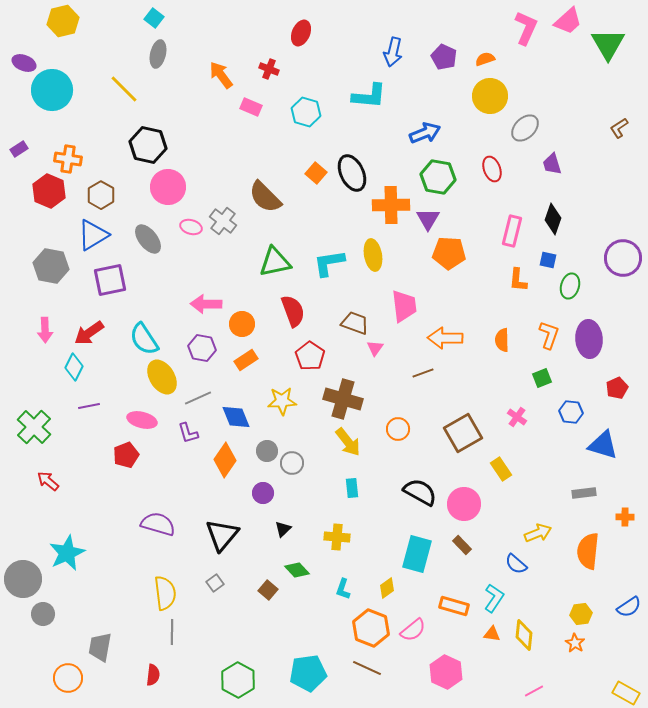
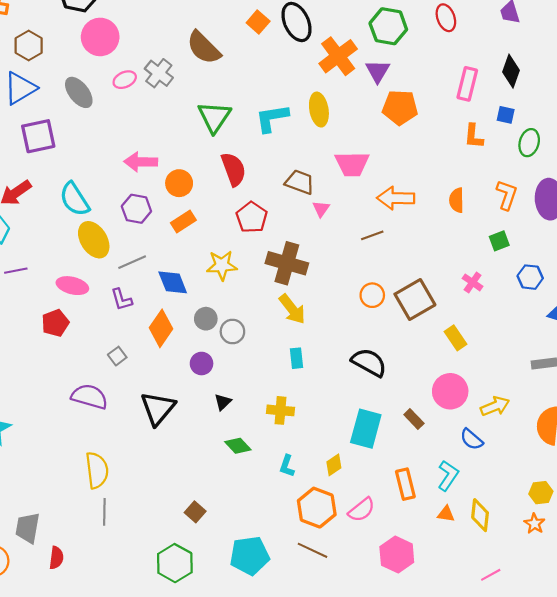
orange cross: (391, 205) -> (338, 56), turned -36
pink ellipse: (191, 227) -> (125, 80), turned -40
green triangle: (275, 262) -> (214, 117), turned -44
pink trapezoid: (404, 306) -> (352, 164), turned 96
orange circle: (398, 429) -> (372, 295), moved
pink circle: (464, 504) -> (450, 391), moved
gray square: (215, 583) -> (117, 356), moved
brown square: (268, 590) -> (195, 512), moved
orange rectangle: (454, 606) -> (405, 484), turned 60
red semicircle: (153, 675) -> (56, 558), moved

